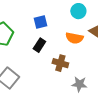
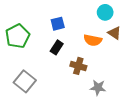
cyan circle: (78, 11) -> (105, 12), moved

